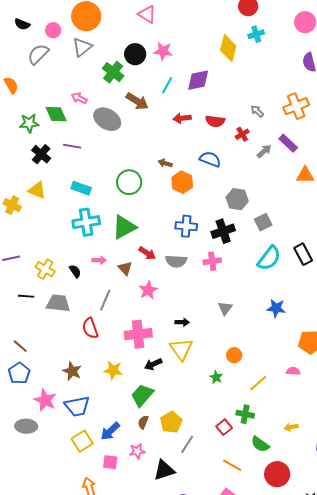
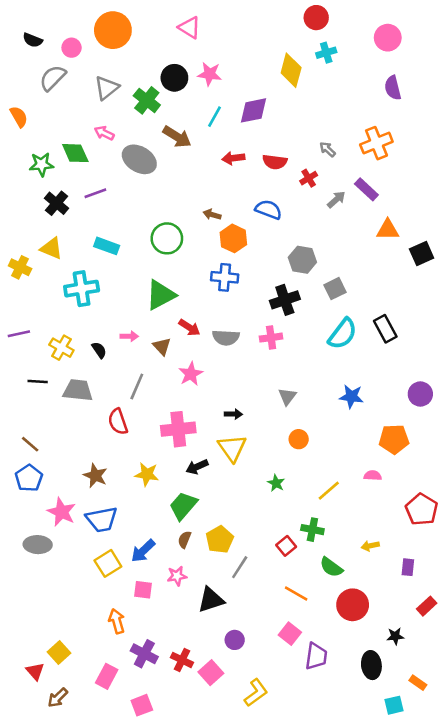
gray triangle: (82, 47) -> (107, 88), moved
purple line: (72, 146) -> (95, 193), turned -30
cyan cross: (86, 222) -> (82, 289), moved
blue cross: (186, 226) -> (225, 277), moved
orange circle: (234, 355) -> (299, 439), moved

